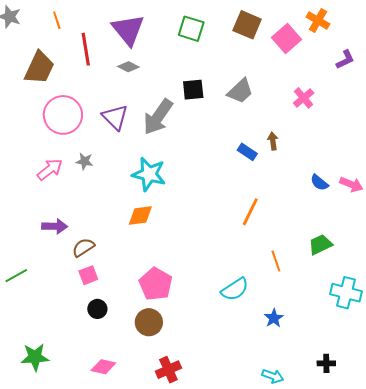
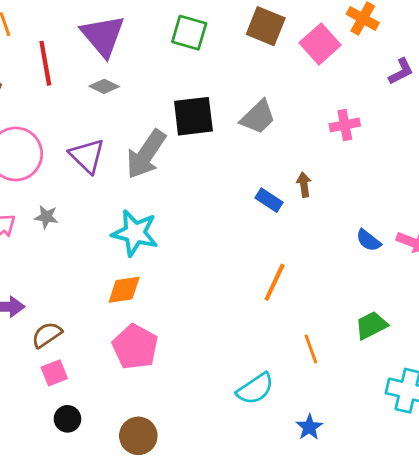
black square: (193, 90) -> (193, 116), size x1.4
pink cross: (304, 98) -> (345, 125), turned 30
pink pentagon: (156, 284) -> (135, 347), moved

